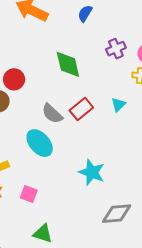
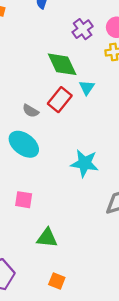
green diamond: (68, 64) -> (62, 64), moved
cyan triangle: (118, 105) -> (87, 88), moved
gray semicircle: (52, 114) -> (31, 111), size x0.7

